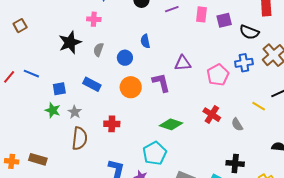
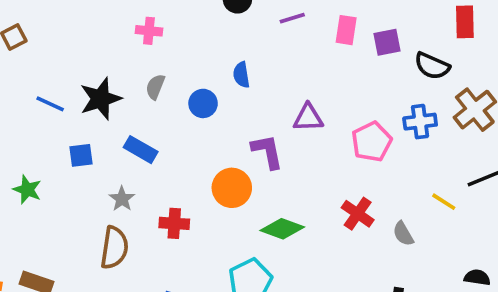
black star: (70, 42) -> (100, 99), moved
blue line: (31, 74) -> (50, 104), moved
orange circle: (131, 87) -> (232, 188), moved
green star: (53, 110) -> (27, 190), moved
gray star: (75, 112) -> (122, 199), moved

